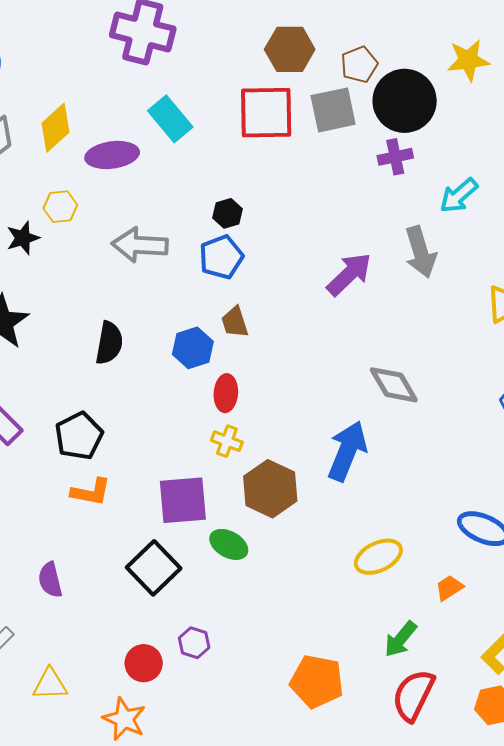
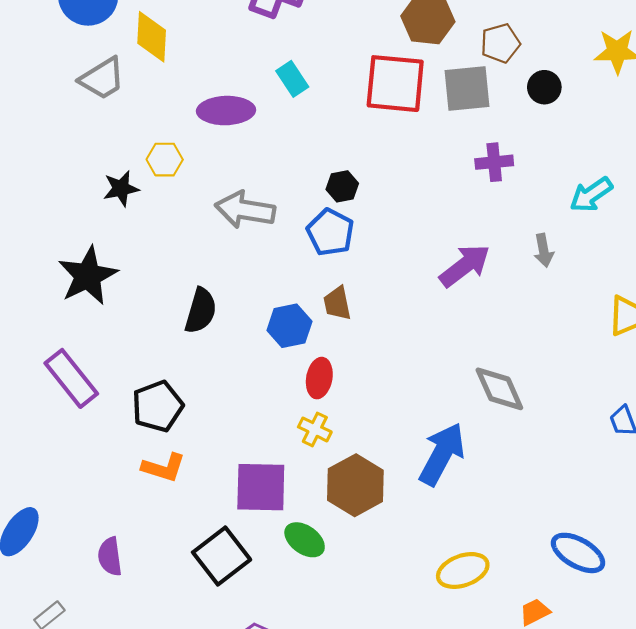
black circle: (405, 101) -> (544, 87), size x0.5
cyan rectangle: (170, 119) -> (292, 79), size x0.7
yellow diamond: (56, 128) -> (152, 37), moved, turned -51
purple cross: (395, 157) -> (494, 162), moved
gray arrow: (421, 252) -> (544, 250), size x0.6
blue pentagon: (221, 257) -> (330, 232), turned -30

